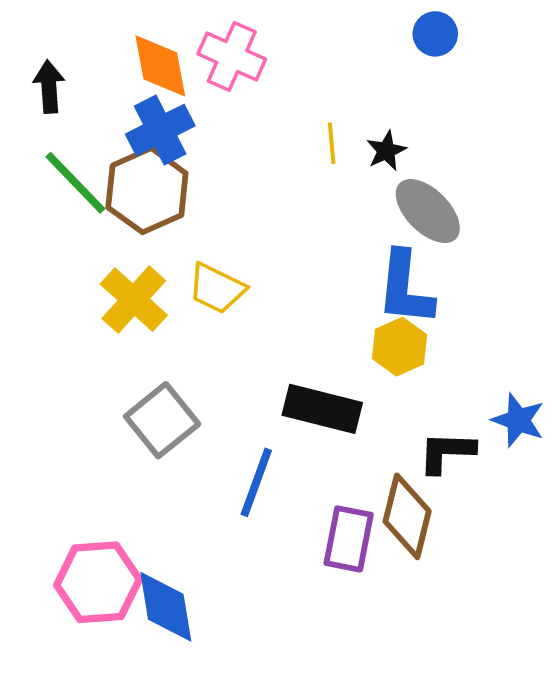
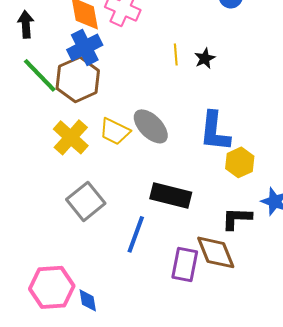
gray ellipse: (428, 211) -> (151, 126), moved
yellow hexagon: (399, 347) -> (240, 162), moved
brown diamond: (407, 516) -> (216, 252), turned -36
blue diamond: (166, 607) -> (88, 300), size x0.6

